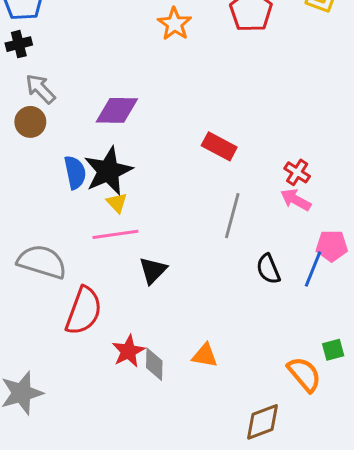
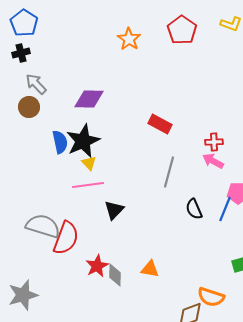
red cross: (297, 172) -> (214, 142), turned -36
gray semicircle: (42, 262) -> (43, 226), moved
orange semicircle: (304, 374) -> (211, 297), moved, turned 148

